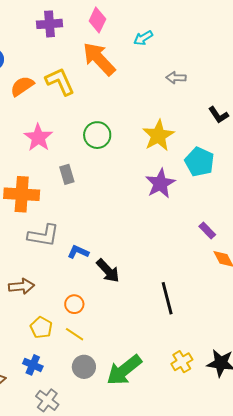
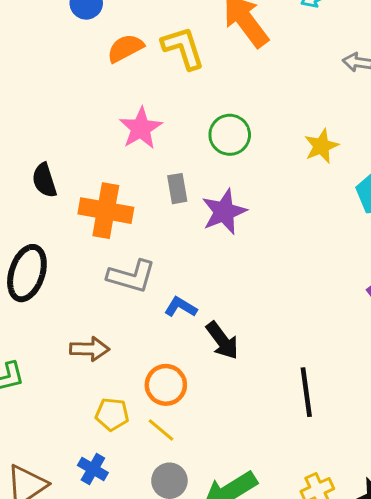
yellow star: (158, 135) -> (321, 146), size x0.7
purple star: (160, 183) -> (224, 212), moved
orange circle: (74, 304) -> (166, 385), size x1.4
yellow pentagon: (41, 328) -> (112, 414), turned -30

